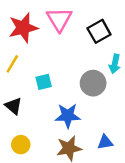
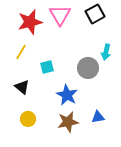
black square: (99, 31) -> (95, 14), moved
blue star: (68, 116) -> (67, 95), turned 30

